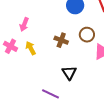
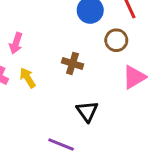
brown circle: (87, 35) -> (116, 40), moved

